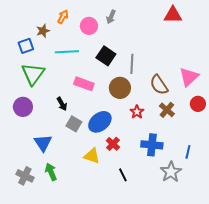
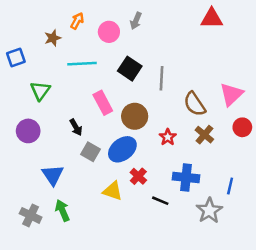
blue square: (26, 46) -> (16, 58), moved
green triangle: (33, 74) -> (40, 91), size x0.7
pink rectangle: (84, 84) -> (103, 103), turned 42
brown circle: (120, 88) -> (135, 116), moved
black line: (123, 175) -> (160, 201), moved, turned -40

